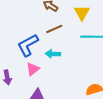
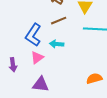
blue L-shape: (28, 45) -> (33, 35), turned -30

